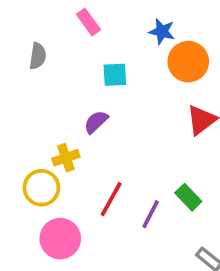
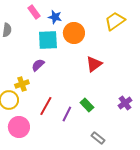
blue star: (162, 31) -> (55, 17), moved
orange circle: (188, 62) -> (74, 33), moved
cyan square: (115, 75) -> (48, 40), size x1.5

